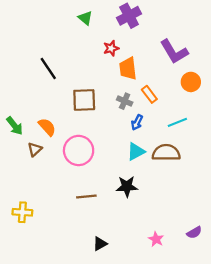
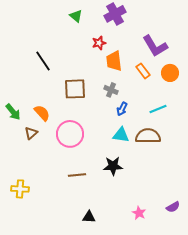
orange rectangle: (149, 94) -> (143, 71), moved
cyan triangle: (136, 152) -> (121, 135), turned 36
black triangle: (100, 244) -> (89, 217), turned 32

